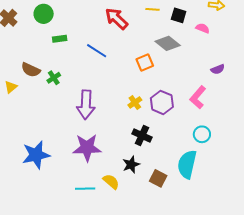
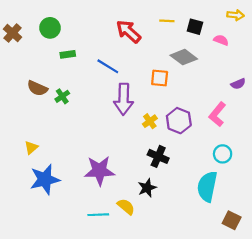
orange square: (145, 62) -> (160, 78), turned 30
yellow triangle: (11, 87) -> (31, 148), moved
purple arrow: (86, 105) -> (124, 99), moved
brown square: (158, 178) -> (232, 220), moved

